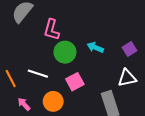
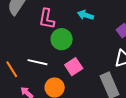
cyan arrow: (95, 47) -> (86, 15), moved

